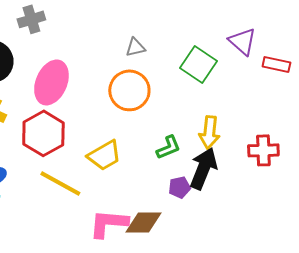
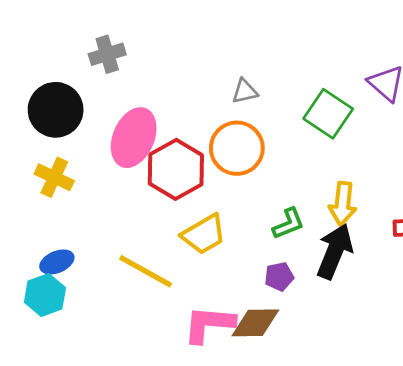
red hexagon: (43, 133) -> (176, 169), moved
purple pentagon: (179, 187) -> (279, 277), moved

